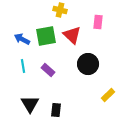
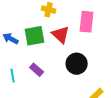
pink rectangle: (98, 22) -> (87, 22), size x1.5
cyan line: (23, 66) -> (13, 76), moved

